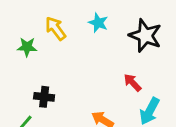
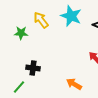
cyan star: (98, 23) -> (71, 16), size x1.5

